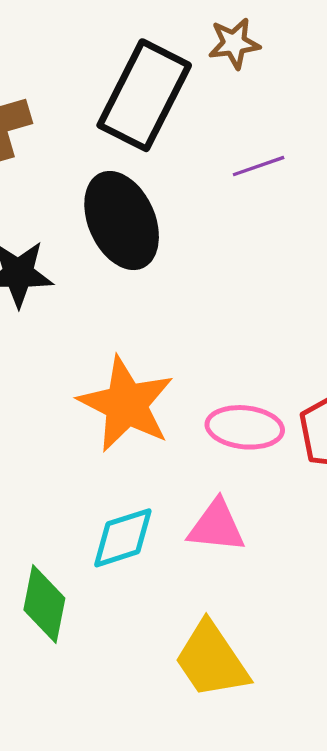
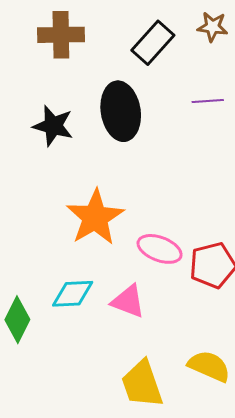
black rectangle: (144, 95) -> (153, 43), size x0.7
yellow trapezoid: (211, 660) -> (142, 384), moved

